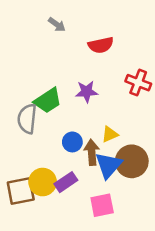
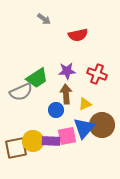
red cross: (138, 83) -> (97, 74), moved
gray semicircle: (27, 119) -> (21, 92), turned -120
brown arrow: (92, 152) -> (66, 94), moved
purple rectangle: (66, 182) -> (51, 141), turned 36
pink square: (102, 205) -> (67, 136), moved

